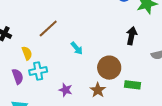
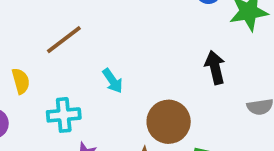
black arrow: (132, 36) -> (215, 67), turned -30
cyan cross: (38, 71) -> (64, 115), moved

